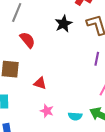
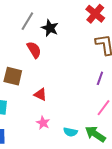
black star: (63, 24) -> (50, 28), moved, turned -30

